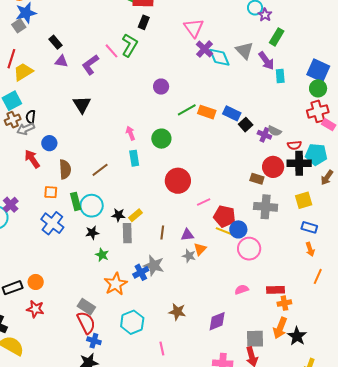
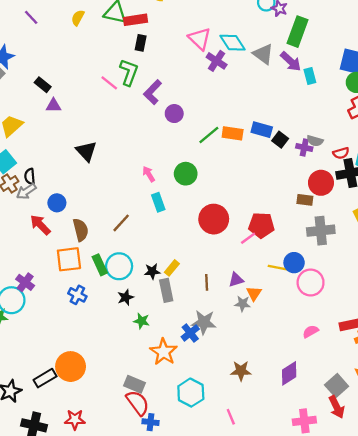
green rectangle: (277, 37) -> (298, 32), size x1.4
cyan diamond: (219, 57) -> (233, 43), moved
purple L-shape: (90, 65) -> (153, 92), moved
orange square: (51, 192) -> (69, 259), size x1.6
red pentagon: (224, 216) -> (261, 225), moved
blue cross: (52, 223) -> (77, 295), size x0.7
orange circle: (36, 282) -> (71, 367), size x1.6
red star: (35, 309) -> (75, 420), moved
gray square: (255, 339) -> (337, 386), turned -30

